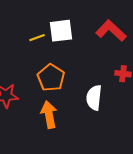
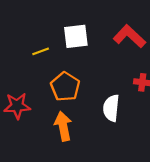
yellow line: (37, 38) -> (41, 51), moved

